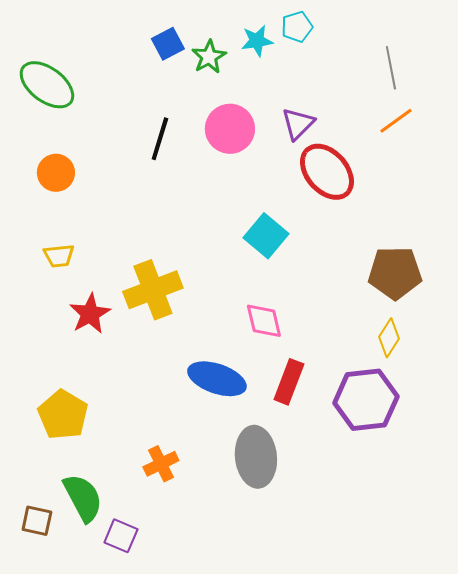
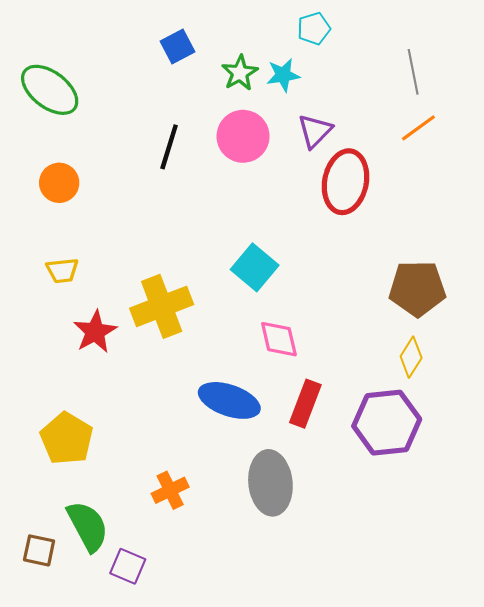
cyan star: (257, 41) -> (283, 75), moved
green star: (209, 57) -> (240, 73), moved
red ellipse: (327, 172) -> (346, 182), turned 52
cyan square: (266, 236) -> (255, 267), moved

